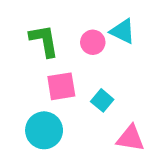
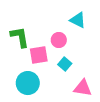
green L-shape: (44, 41) -> (20, 37), moved
pink circle: (93, 42) -> (59, 40), moved

